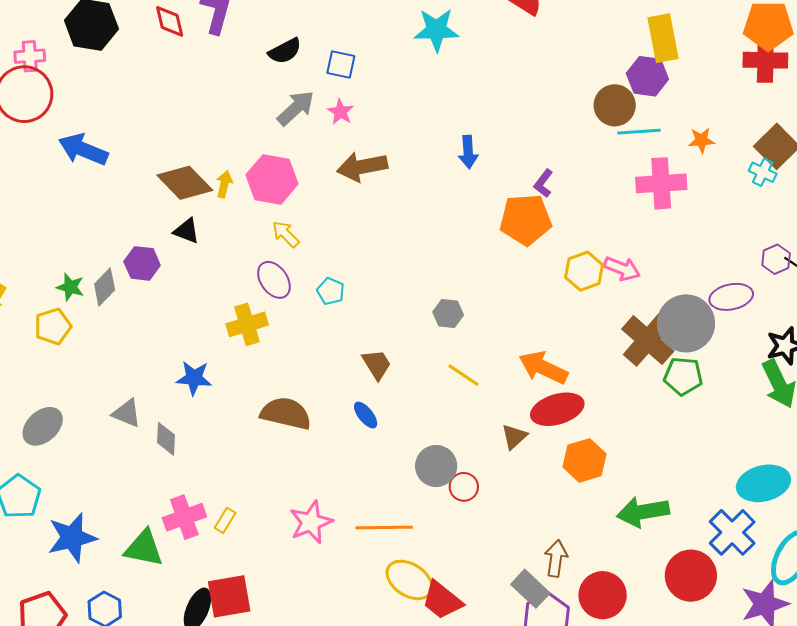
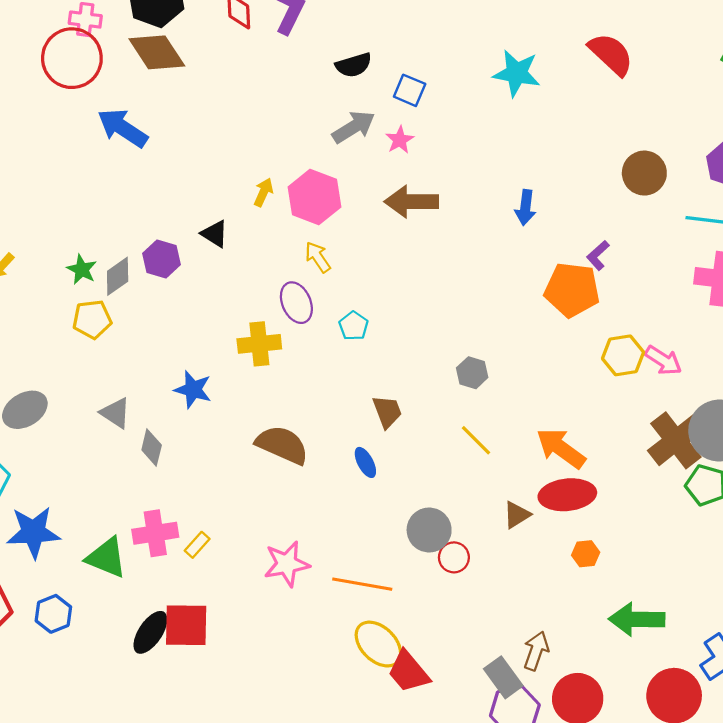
brown circle: (615, 105) -> (644, 173), moved
brown diamond: (185, 183) -> (157, 52), moved
yellow pentagon: (53, 326) -> (92, 319), moved
orange hexagon: (585, 460) -> (586, 554), size x0.6

